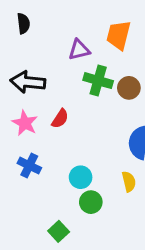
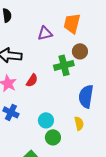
green cross: (98, 81) -> (64, 65), moved, turned -30
brown circle: (129, 88) -> (80, 51), moved

